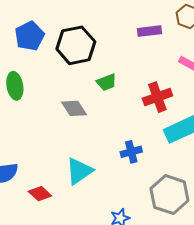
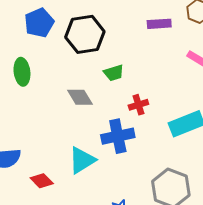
red cross: (157, 97) -> (138, 105), moved, size x0.7
blue cross: (131, 152) -> (118, 136), moved, size x1.5

